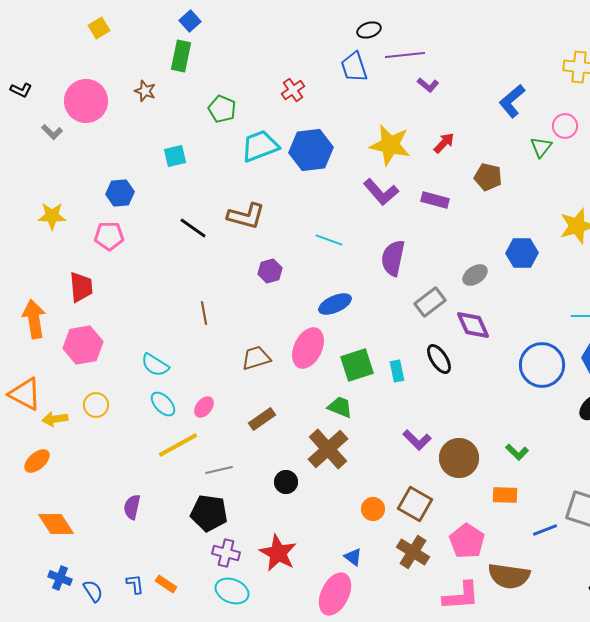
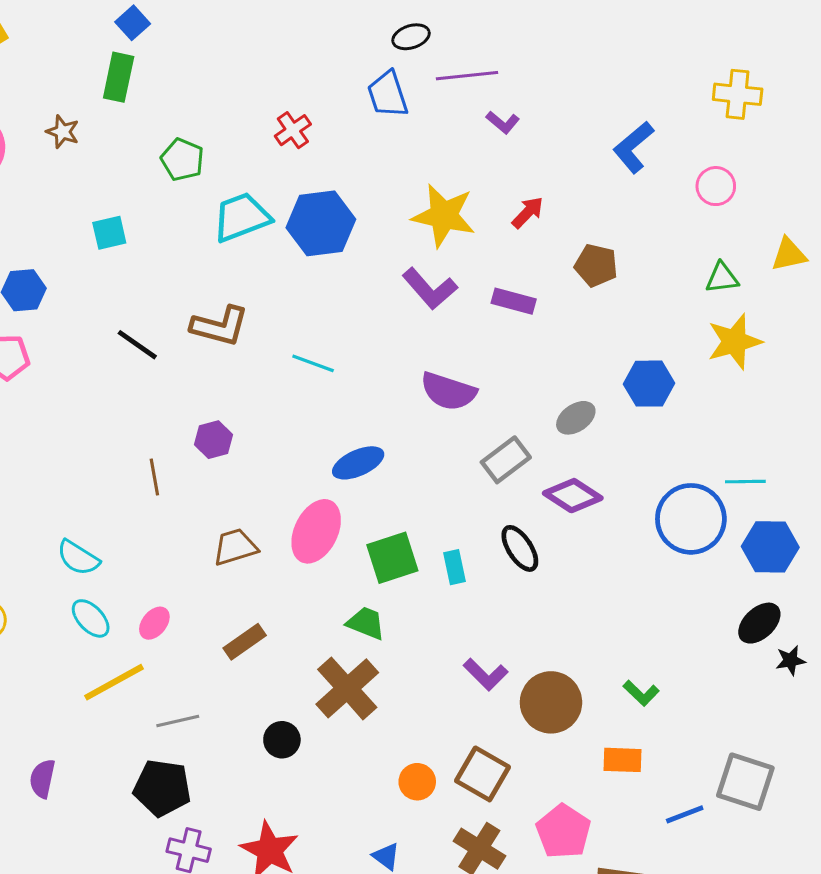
green triangle: (541, 147) -> (722, 278), moved, turned 45
cyan line: (329, 240) -> (313, 363), moved
purple semicircle: (393, 258) -> (448, 391), turned -84
purple hexagon: (270, 271) -> (213, 440), moved
purple diamond: (473, 325) -> (573, 496), turned -33
blue circle: (542, 365) -> (691, 519), moved

